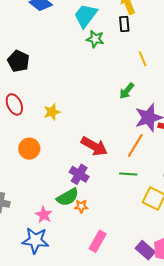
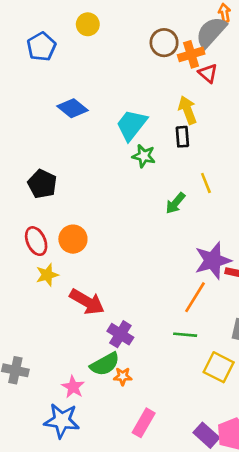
green arrow: (127, 91) -> (175, 203), moved
yellow star: (52, 112) -> (47, 275), moved
red arrow: (94, 146) -> (87, 302), moved
orange circle: (29, 149) -> (73, 239), moved

